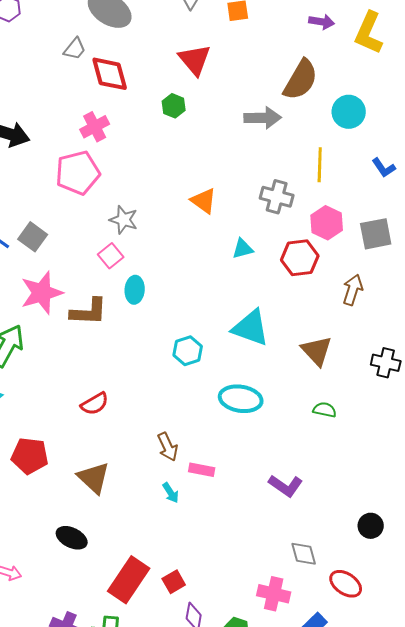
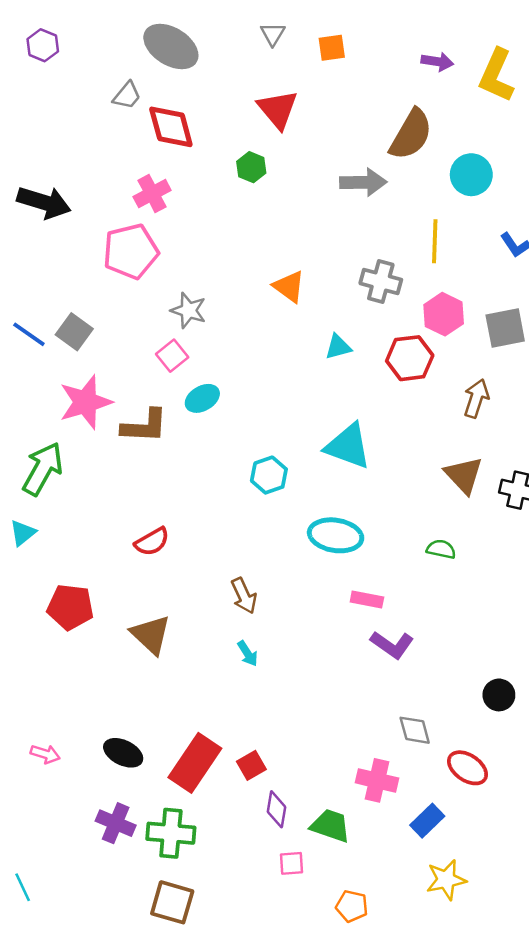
cyan ellipse: (135, 290) -> (202, 398), turned 56
brown triangle: (317, 351) -> (464, 475), moved
pink rectangle: (202, 470) -> (367, 599), moved
black ellipse: (72, 538) -> (123, 753), moved

